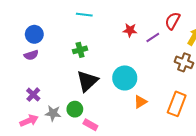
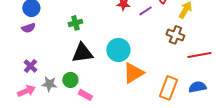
black triangle: (87, 81) -> (82, 53), turned 35
orange triangle: (140, 102) -> (133, 73), size x1.6
orange rectangle: (177, 104) -> (168, 88), moved

